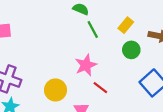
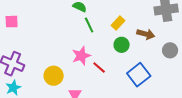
red line: (100, 88) -> (99, 67), moved

